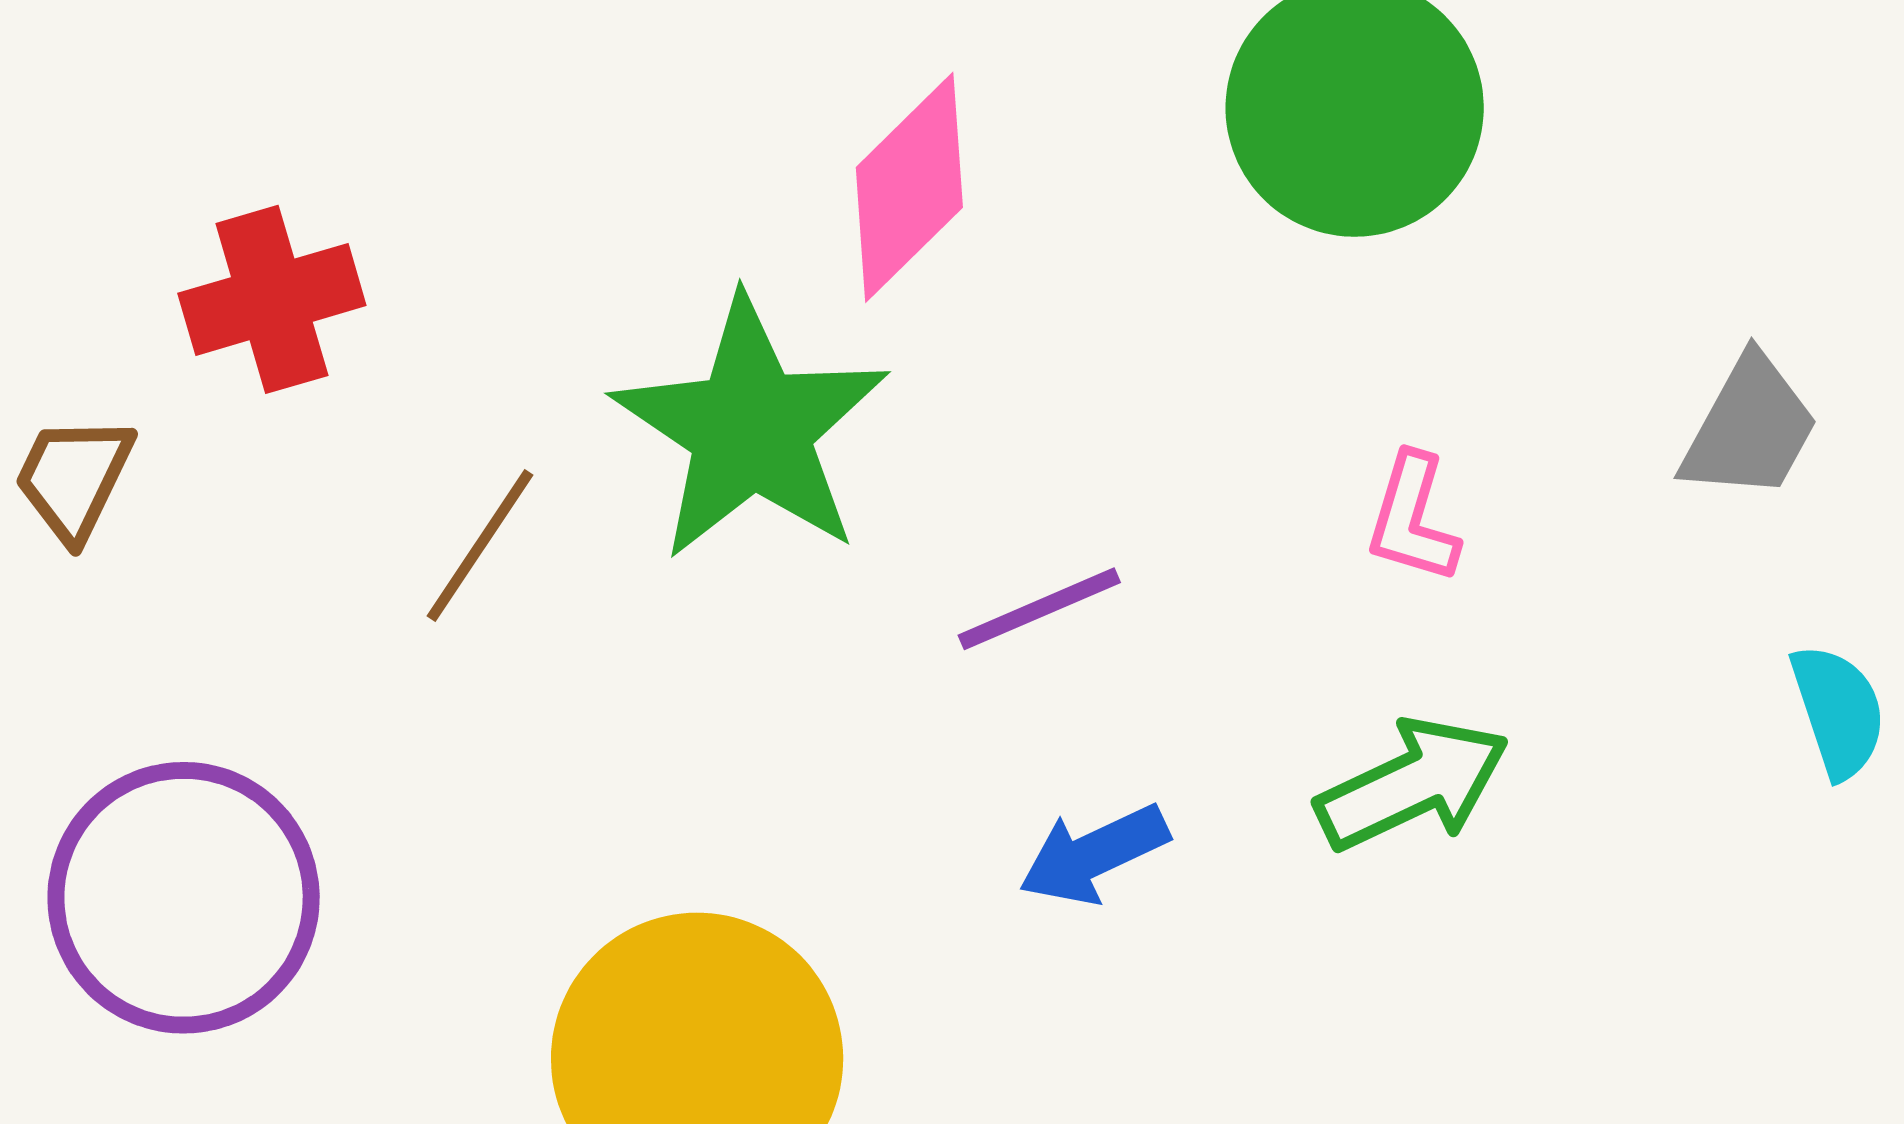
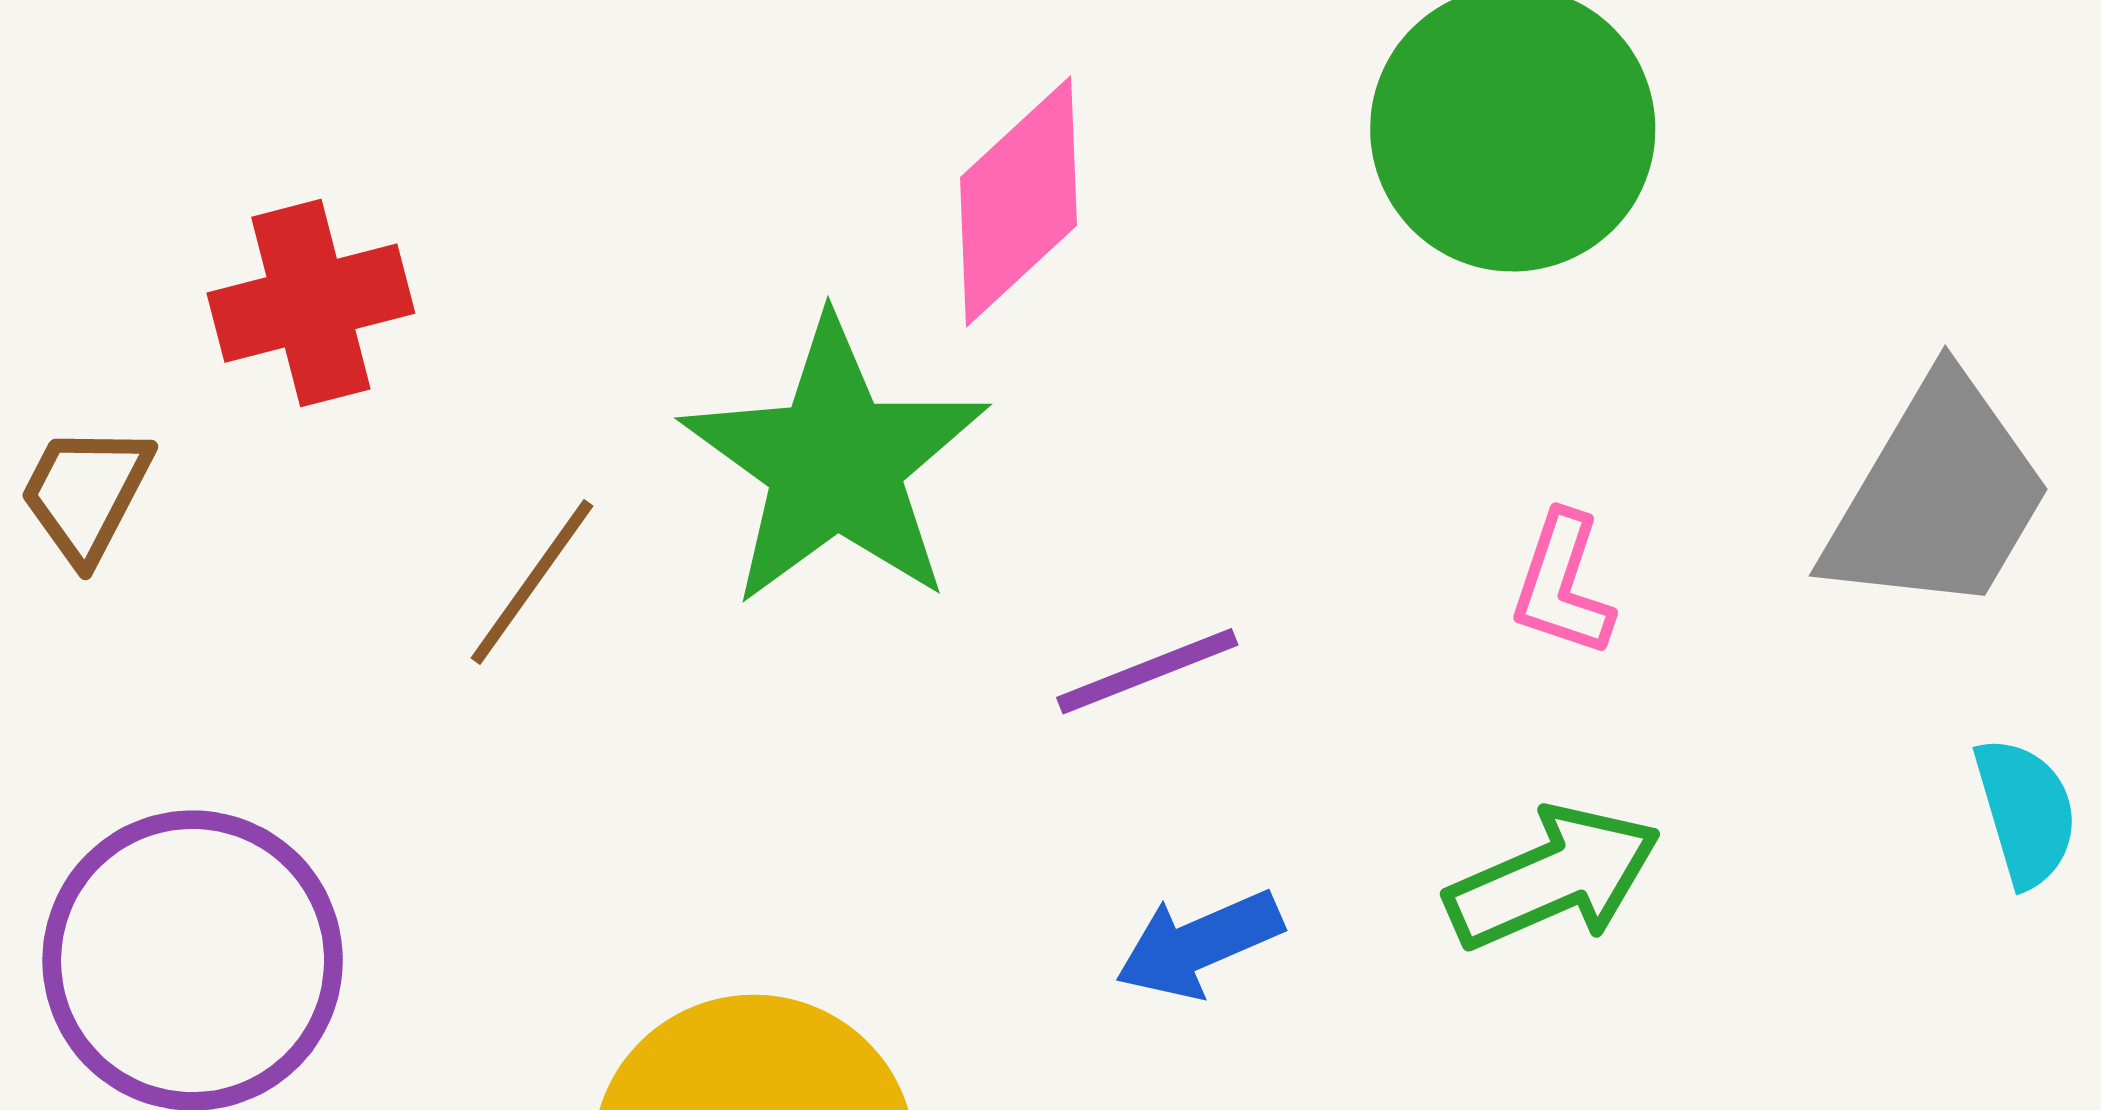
gray trapezoid: (1750, 428) -> (1938, 496), size x1.5

